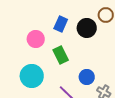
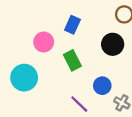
black circle: (87, 28) -> (113, 44), moved
cyan circle: (32, 76) -> (24, 78), moved

